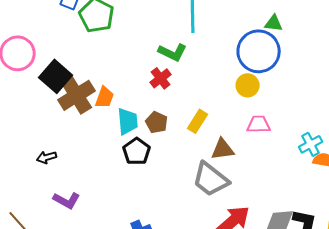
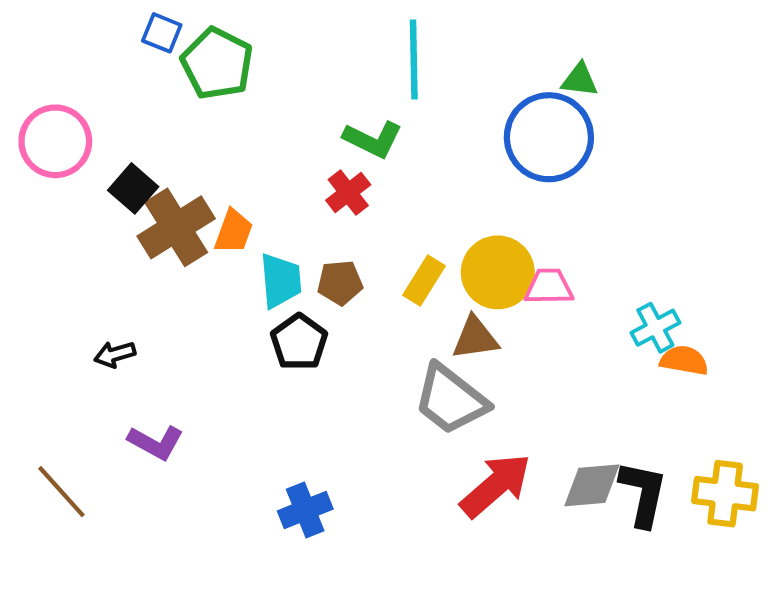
black square: (56, 76) -> (133, 188), size x0.7
yellow circle: (248, 85) -> (498, 272), moved, size x1.5
brown pentagon: (157, 122) -> (340, 283), turned -30

